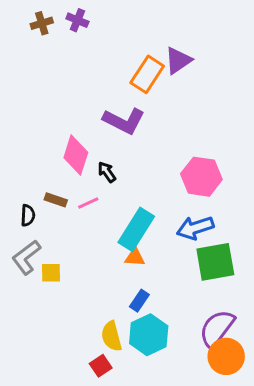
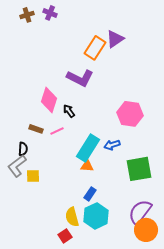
black semicircle: (28, 215) -> (23, 149), moved
blue arrow: (195, 228) -> (112, 145), moved, size x0.7

